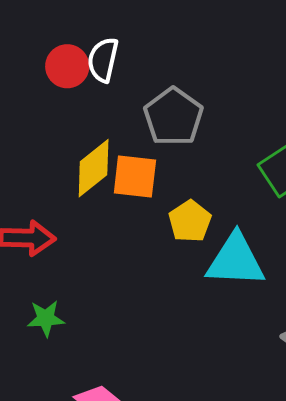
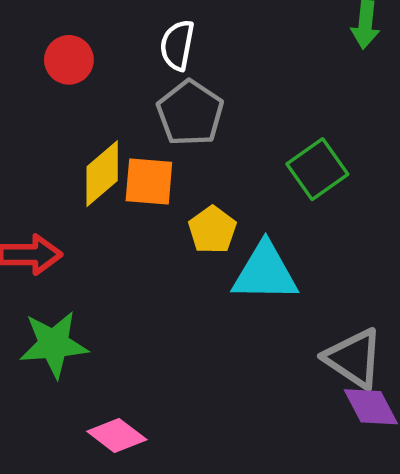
white semicircle: (103, 60) -> (177, 45), moved
green star: (46, 318) -> (54, 344), size x1.6

